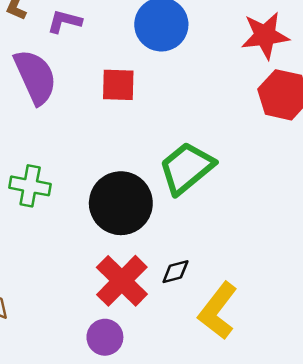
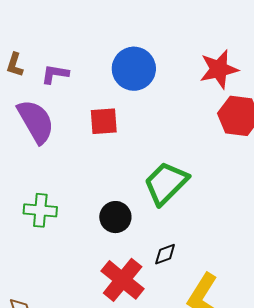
black circle: (121, 203) -> (115, 217), size x0.6
black diamond: (175, 272) -> (165, 254), moved

